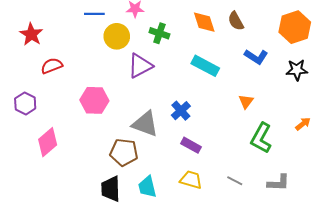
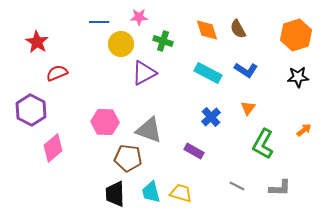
blue L-shape: (256, 57) -> (246, 70), moved
pink hexagon: (94, 100) -> (105, 122), moved
purple hexagon: (25, 103) -> (31, 110), size x1.4
blue cross: (181, 111) -> (211, 117), moved
yellow trapezoid: (191, 180) -> (181, 193), moved

